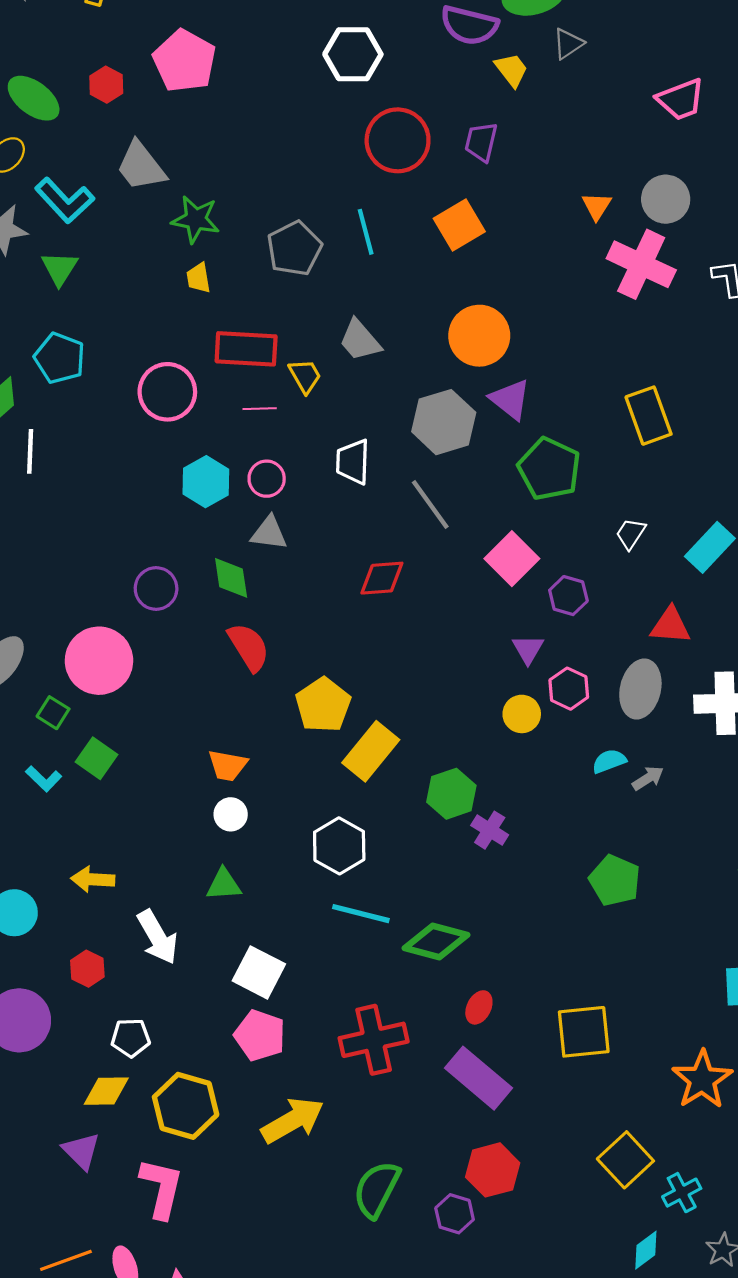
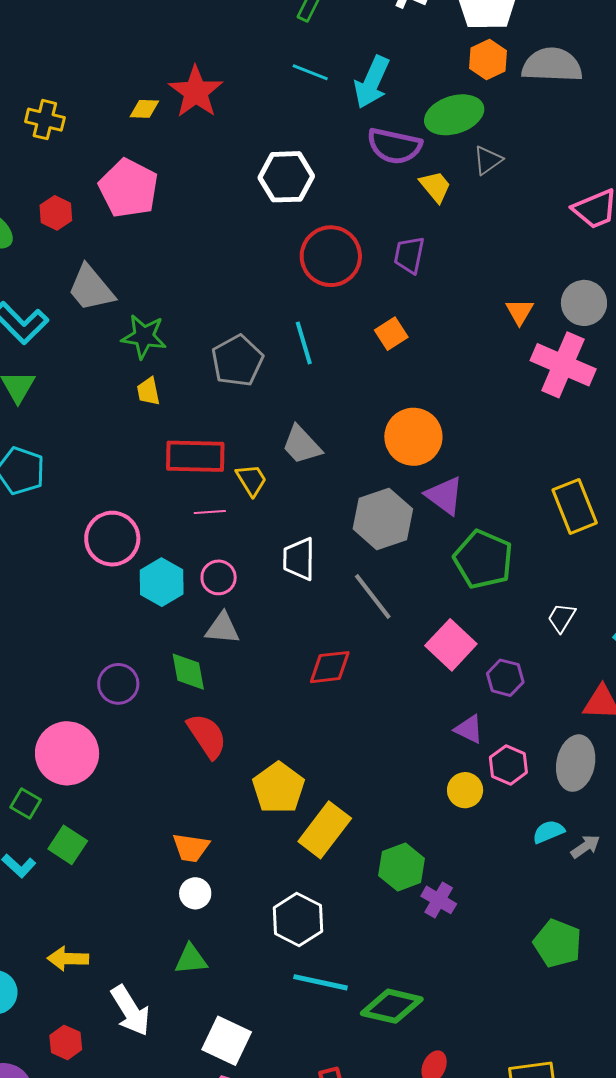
orange square: (459, 225) -> (391, 334), size x0.7
pink circle: (167, 392) -> (112, 539), moved
purple triangle: (528, 649) -> (469, 729), turned -32

